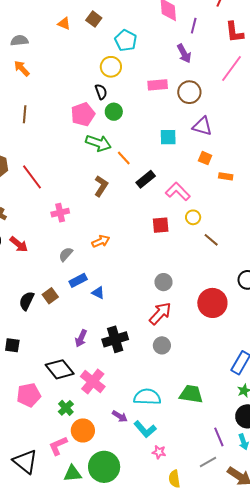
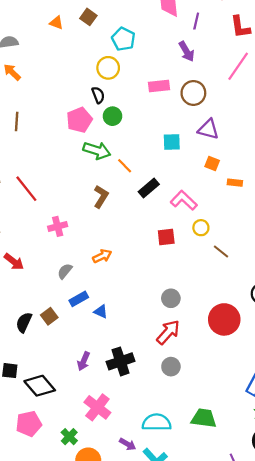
black diamond: (60, 369) -> (40, 386), moved

